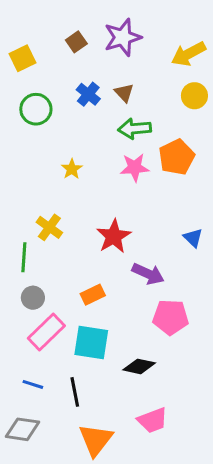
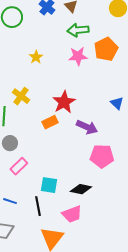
orange rectangle: (93, 295) -> (50, 122), moved
pink rectangle: (46, 332) -> (19, 166), size x0.7
cyan square: (91, 343) -> (49, 185), moved, size x0.7
pink trapezoid: (153, 420) -> (72, 214), moved

